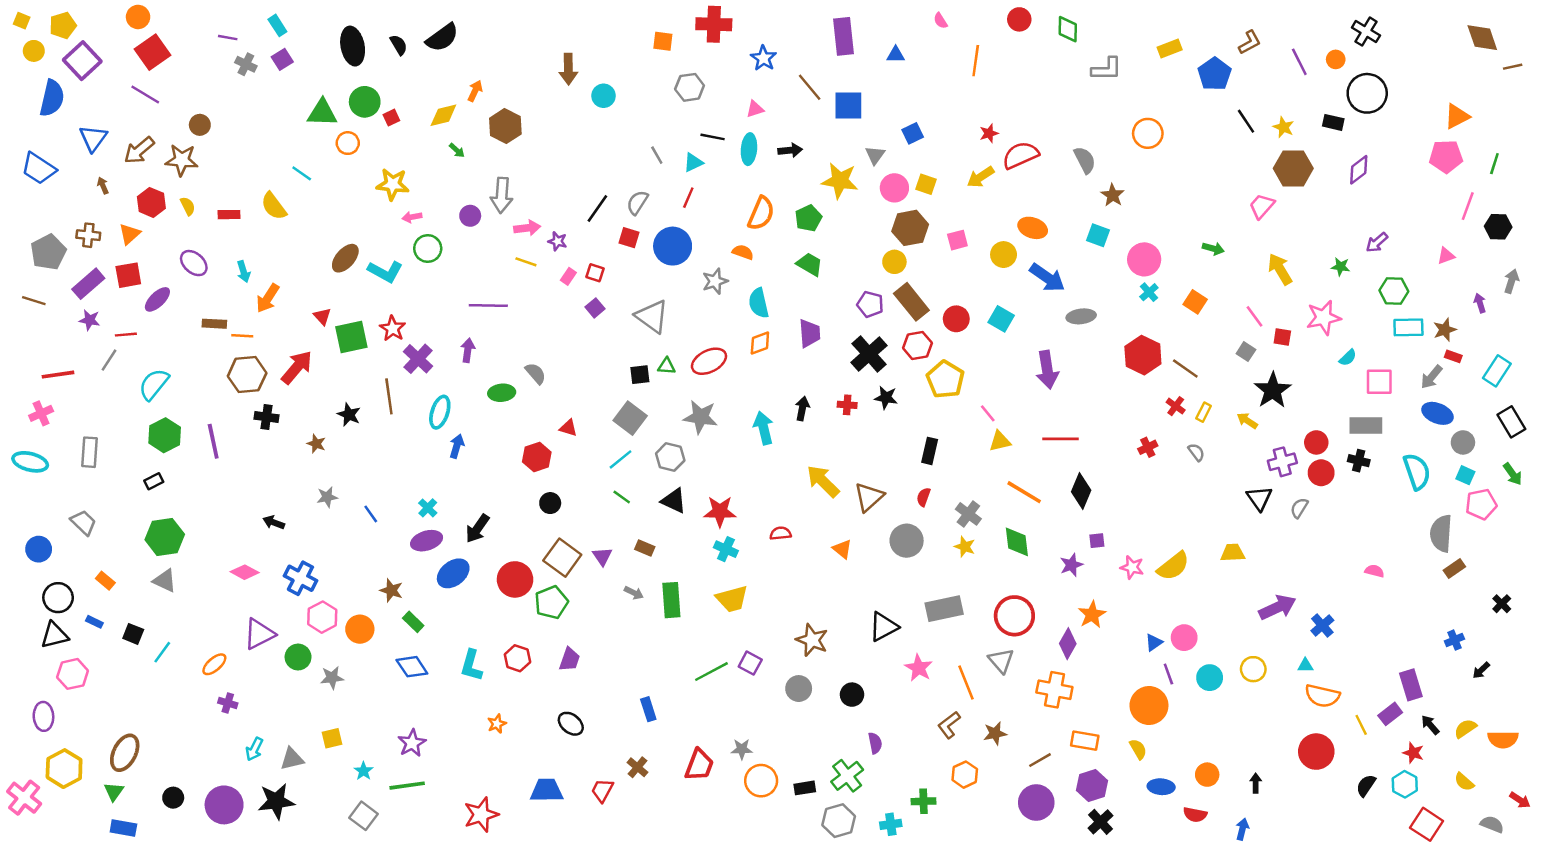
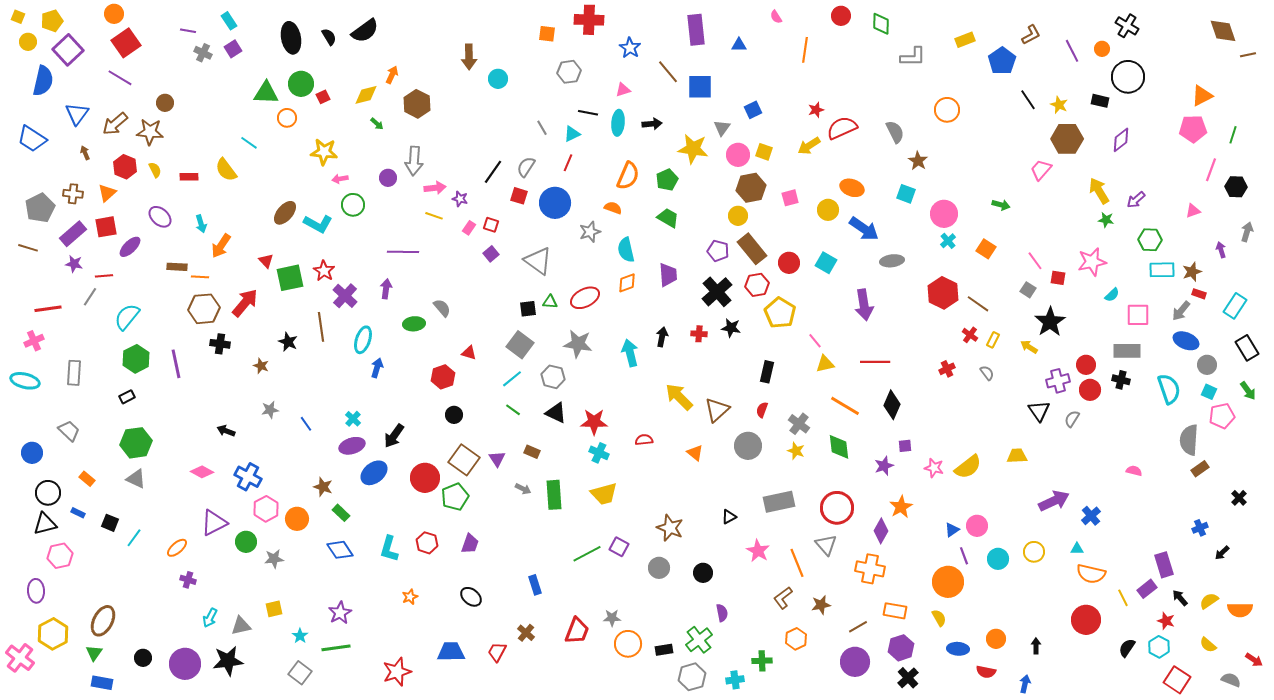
yellow arrow: (1280, 269) -> (1099, 191), moved
black triangle: (884, 627) -> (729, 517), size x0.6

